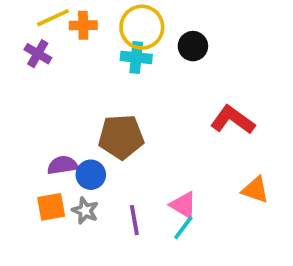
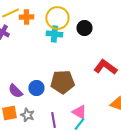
brown pentagon: (121, 137) -> (62, 82), moved
purple semicircle: (62, 165) -> (15, 91), turned -126
blue circle: (91, 175) -> (36, 88), moved

